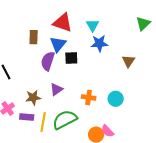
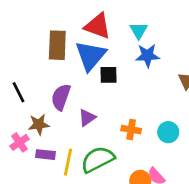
brown rectangle: (34, 37) -> (57, 45), size x1.5
blue triangle: (58, 44) -> (91, 56), size x1.4
purple semicircle: (48, 61) -> (61, 97), moved
brown star: (33, 98) -> (39, 124), moved

